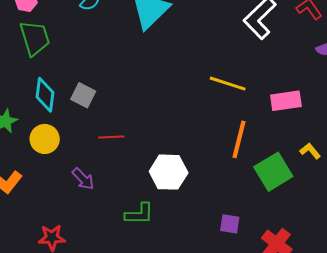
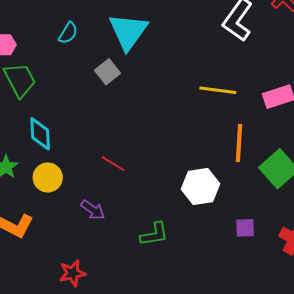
gray square: (83, 95) -> (108, 72), moved, turned 35
red line: (111, 137) -> (113, 164), turned 45
white hexagon: (169, 172) -> (201, 186), moved

